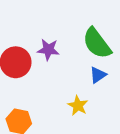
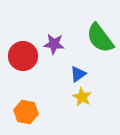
blue triangle: (98, 75) -> (78, 74), moved

